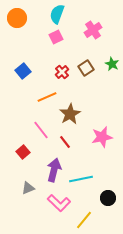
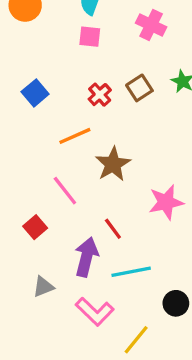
pink cross: (93, 30) -> (151, 25), turned -30
pink square: (56, 37) -> (90, 37), turned 32
red line: (65, 142) -> (113, 229), moved

